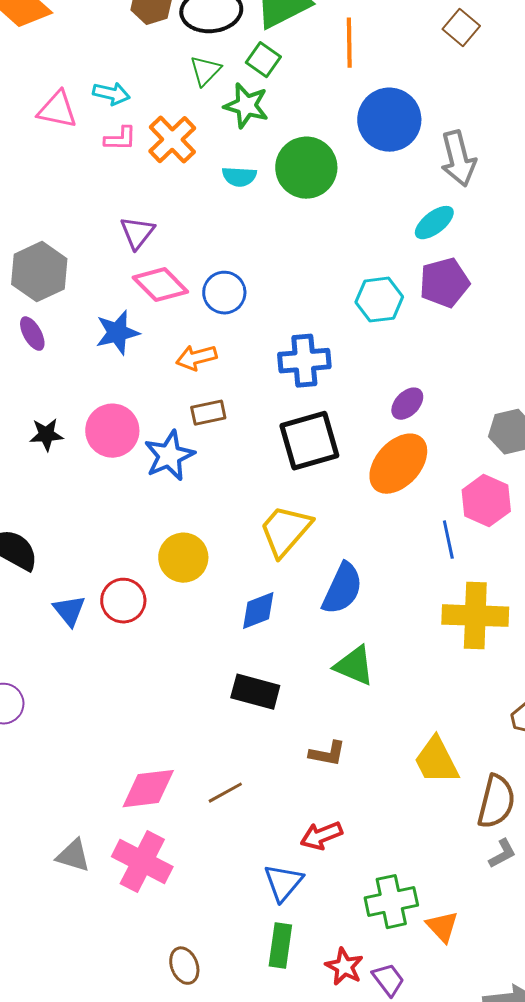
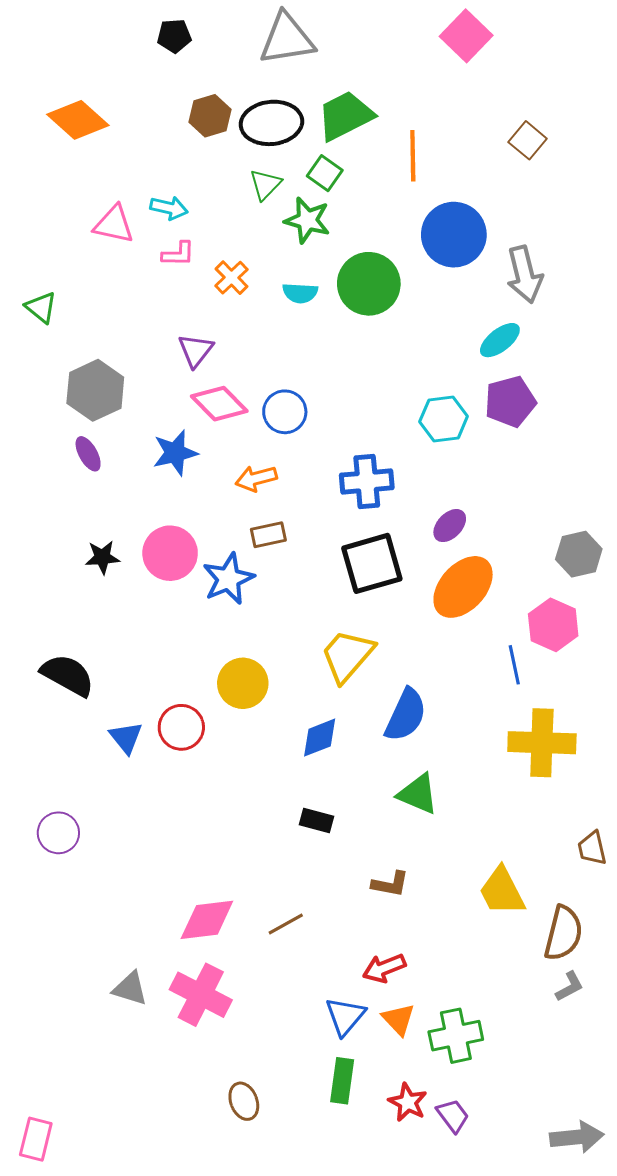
orange cross: (172, 140) -> (232, 278), moved, size x0.7
purple ellipse: (407, 404) -> (450, 526), moved
black rectangle: (255, 692) -> (317, 821), size x0.7
orange triangle: (442, 927) -> (398, 1019), moved

